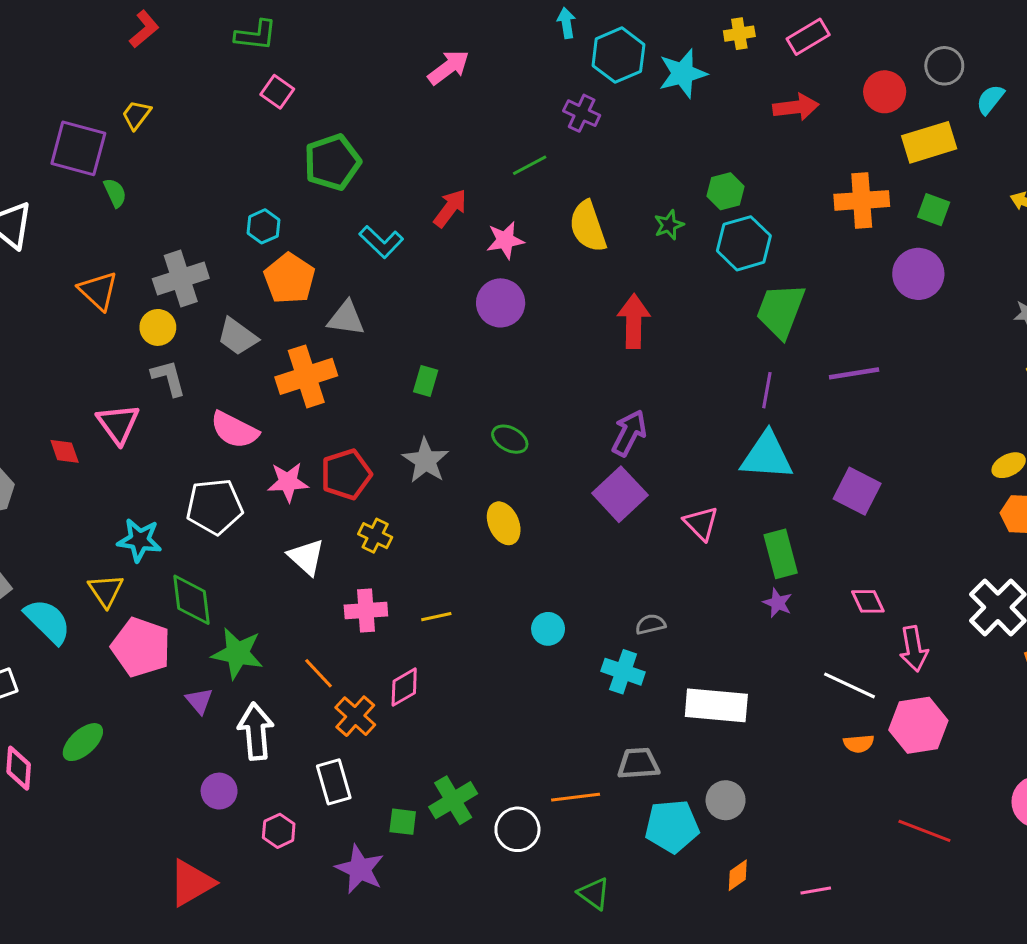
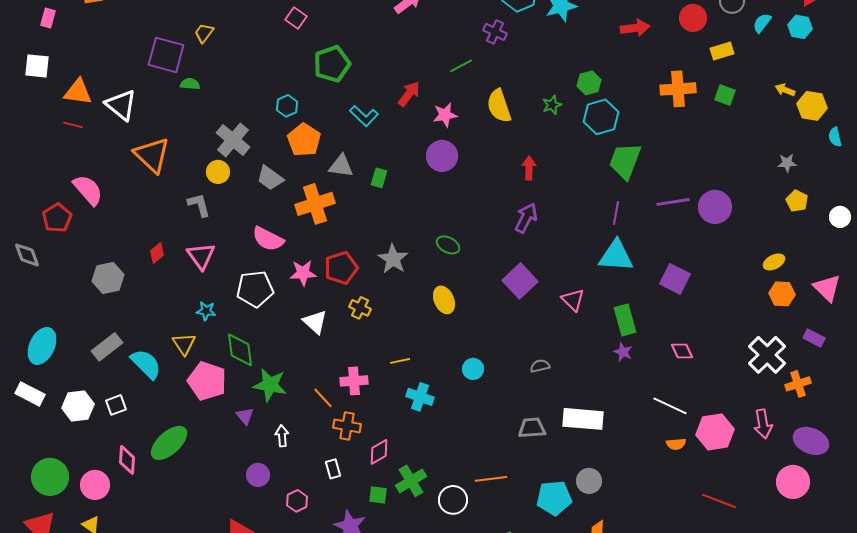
yellow rectangle: (929, 142) -> (722, 51), size x0.7
green semicircle: (115, 193) -> (190, 84), turned -60
purple circle: (918, 274) -> (715, 207), moved
gray cross: (181, 278) -> (233, 140), turned -32
orange triangle: (98, 291) -> (152, 155), moved, size x1.4
red arrow: (634, 321) -> (529, 168), size x0.7
gray L-shape: (169, 378) -> (199, 205), moved
green rectangle: (426, 381) -> (379, 178), moved
pink triangle: (118, 424) -> (201, 256), moved
purple arrow: (629, 433) -> (526, 218), moved
red diamond: (65, 451) -> (157, 253), turned 70
cyan star: (139, 540) -> (206, 311), size x0.7
pink cross: (366, 611) -> (354, 381), moved
pink arrow: (914, 649) -> (763, 424), moved
cyan cross: (623, 672) -> (420, 397), moved
pink diamond: (404, 687) -> (379, 452), moved
orange cross: (355, 716) -> (347, 426), turned -32
white arrow: (256, 731) -> (282, 436), size x0.6
green ellipse: (83, 742) -> (169, 443), size x1.4
gray trapezoid: (638, 764) -> (532, 428), moved
white rectangle: (334, 782) -> (333, 469), size x0.7

